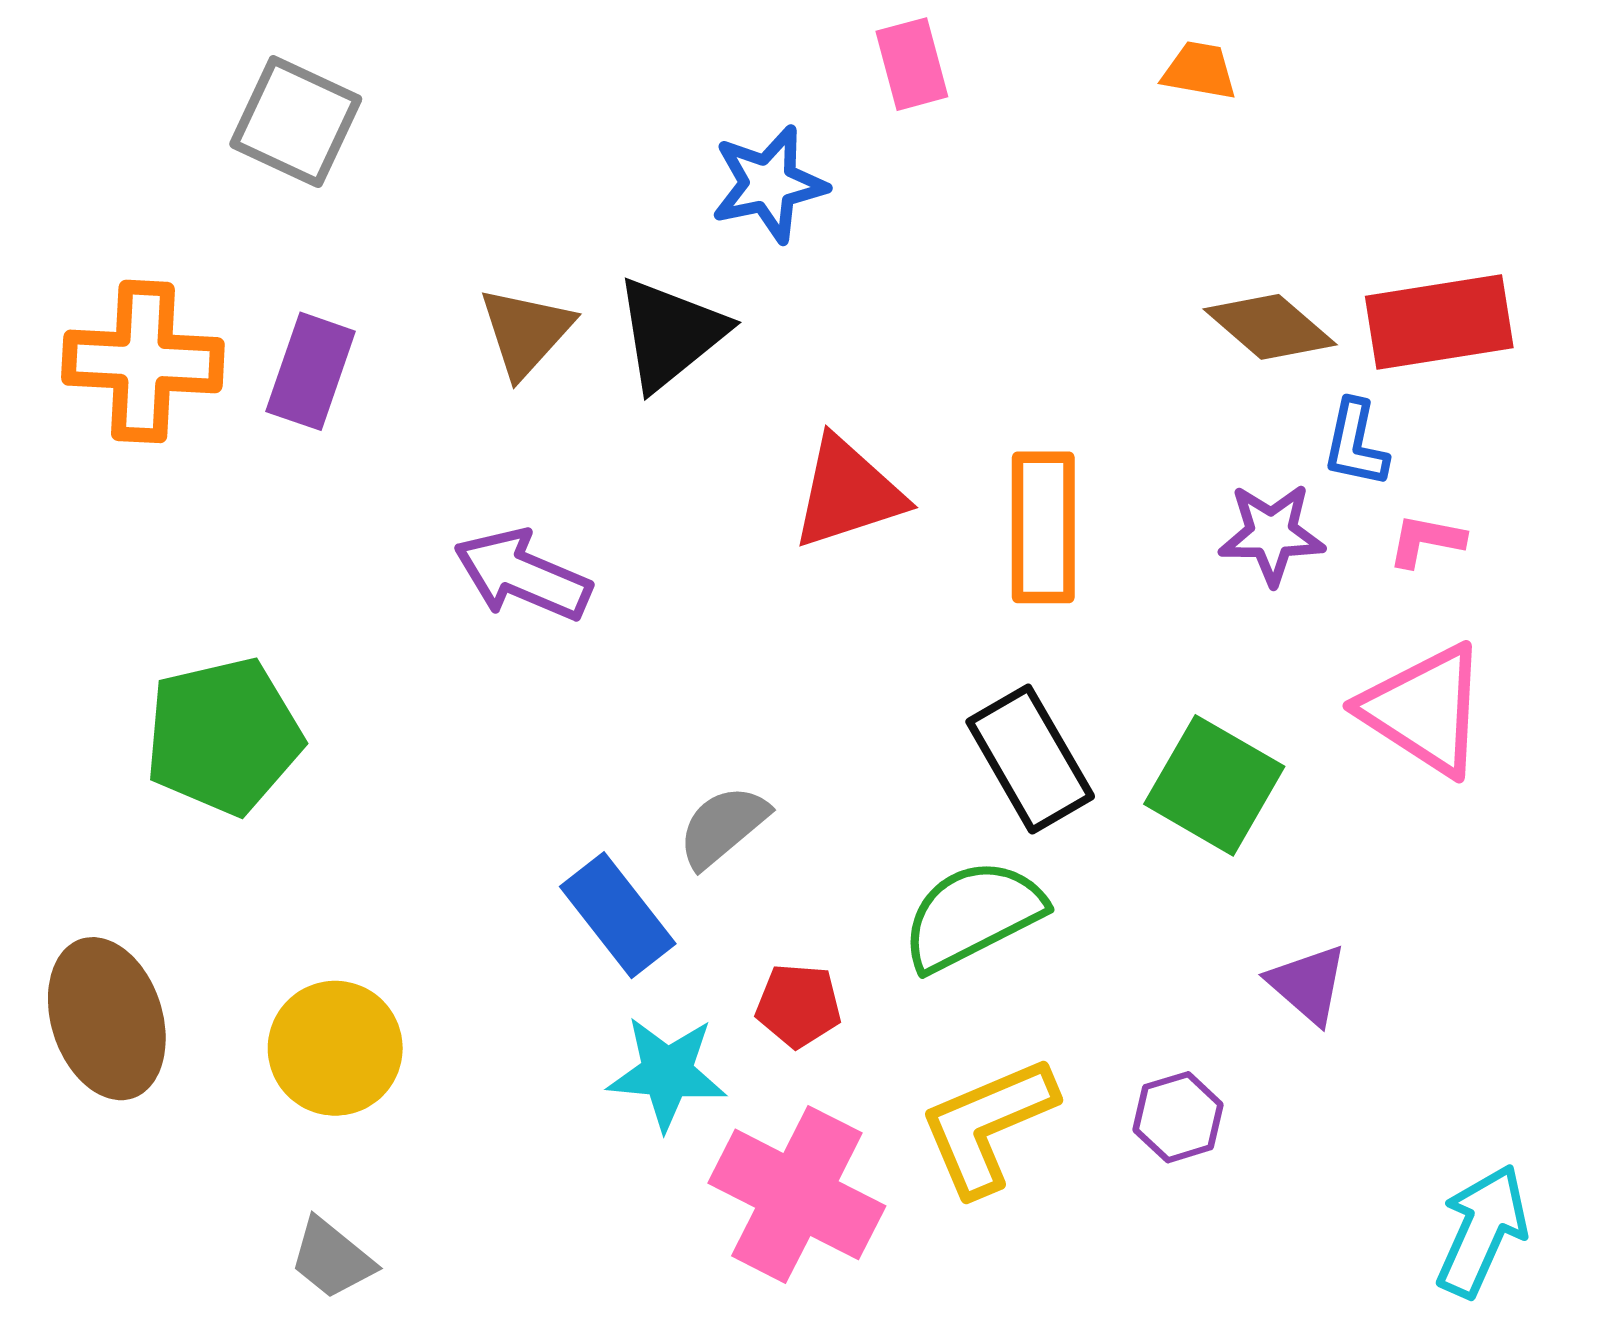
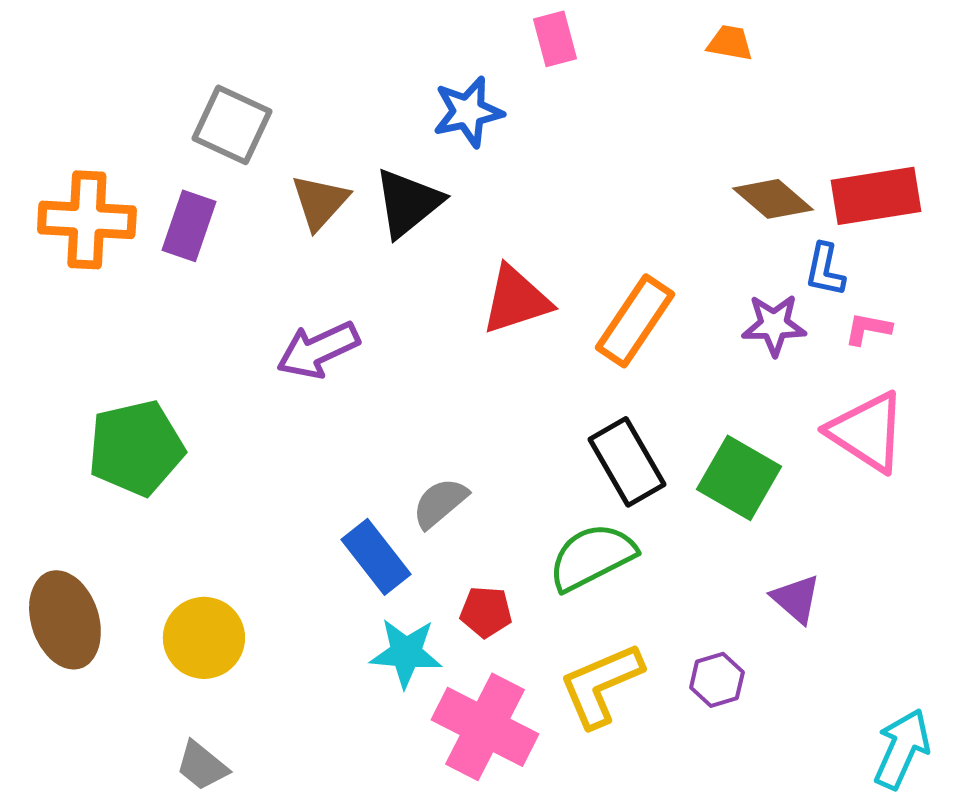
gray square: (296, 122) -> (232, 125), moved
orange rectangle: (1043, 527) -> (635, 321), turned 34
purple arrow: (522, 575) -> (318, 350), turned -48

